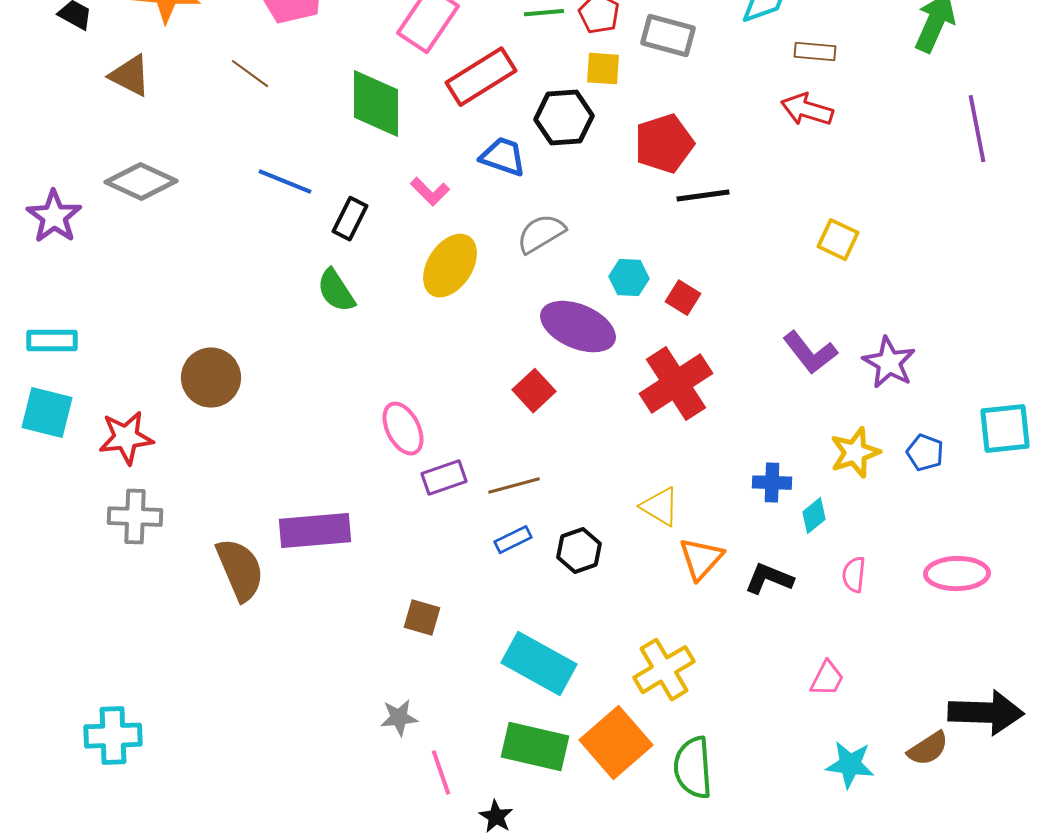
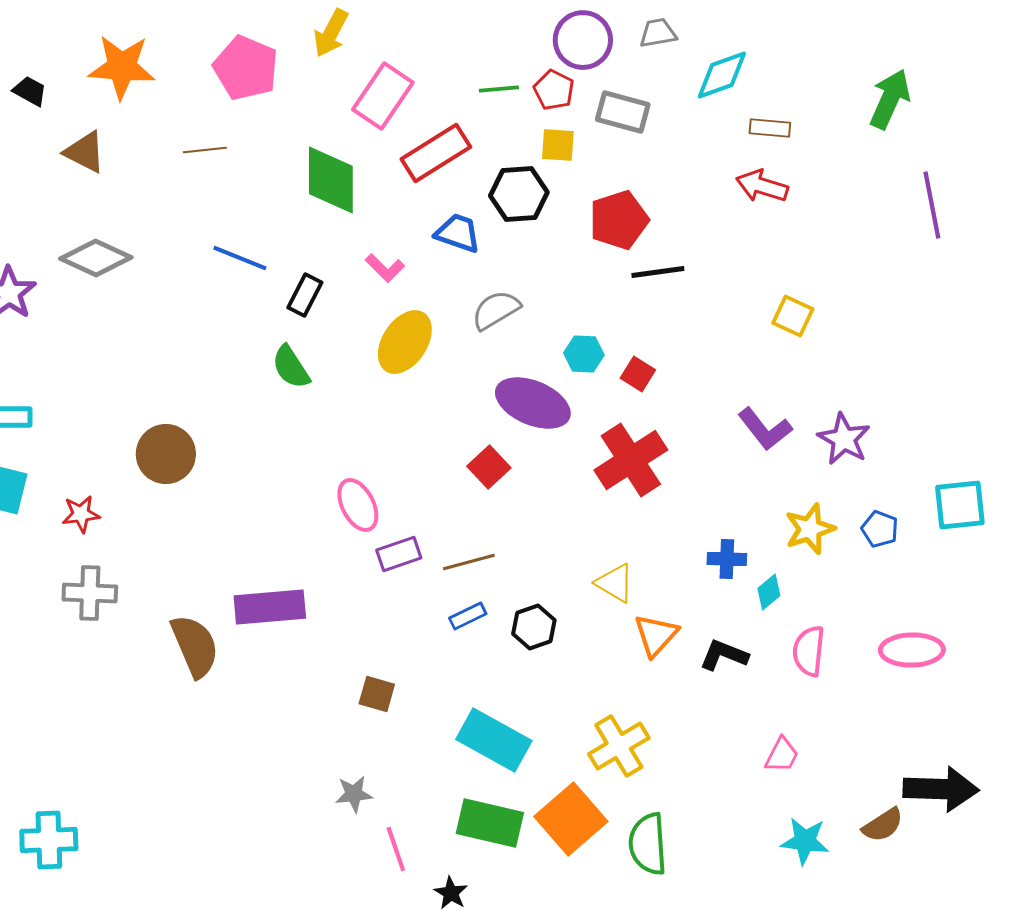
brown line: (250, 74) -> (205, 150), turned -42
red star: (126, 438) -> (81, 514), size x0.7
pink semicircle: (854, 575) -> (809, 651), size x1.4
cyan cross: (113, 736) -> (49, 840), moved

